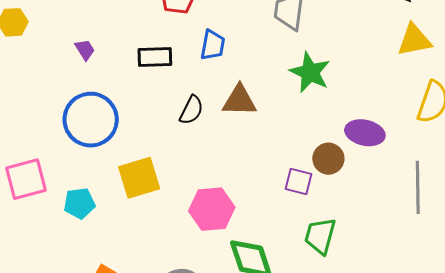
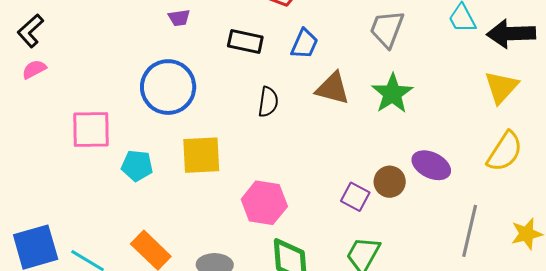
yellow triangle: (414, 40) -> (501, 87), turned -51
purple trapezoid: (85, 50) -> (179, 18), turned 100
brown triangle: (239, 101) -> (333, 88), moved
black semicircle: (191, 110) -> (268, 102), turned -32

